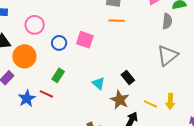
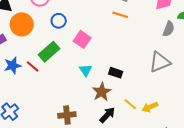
pink square: (85, 40) -> (82, 39), moved
green rectangle: (58, 75) -> (49, 52), size x1.5
black rectangle: (128, 78) -> (116, 73), turned -48
yellow arrow: (170, 101) -> (150, 107), turned 49

